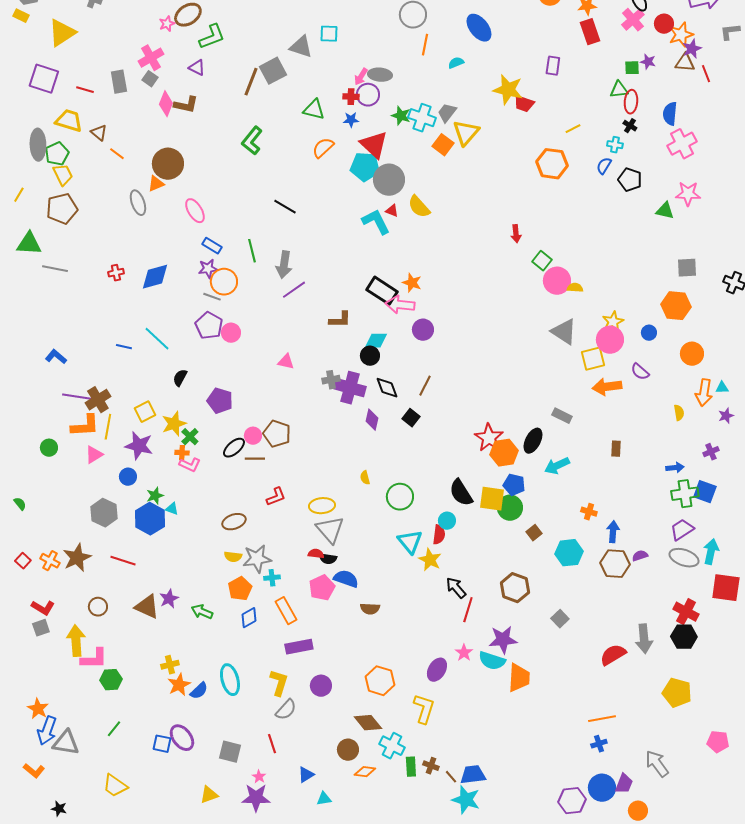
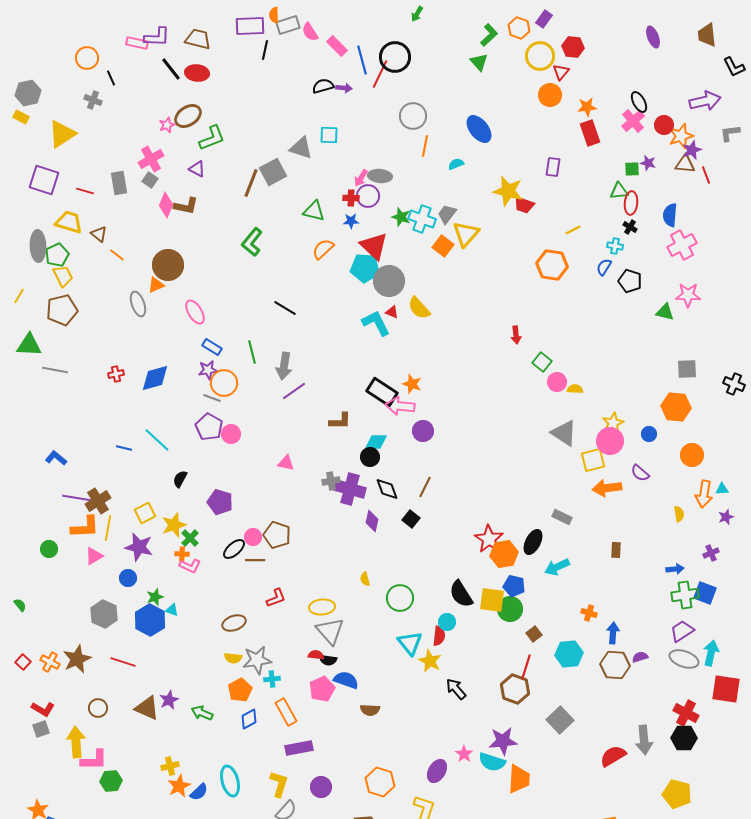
pink circle: (557, 281) -> (557, 382), size x0.7
red line: (468, 610) -> (526, 667), moved
gray square: (560, 619) -> (560, 720), size x1.5

